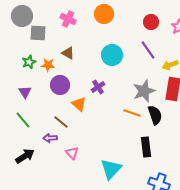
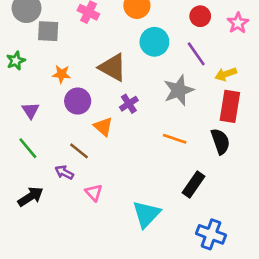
brown triangle: (68, 53) -> (113, 67), moved, size x1.6
cyan circle: (112, 55) -> (154, 42), moved
green star: (29, 62) -> (16, 61), moved
gray star: (144, 91) -> (179, 90), moved
black semicircle: (155, 115) -> (220, 141), moved
purple arrow: (50, 138) -> (64, 172), turned 32
black rectangle: (146, 147) -> (193, 185), turned 42

